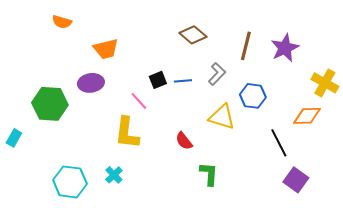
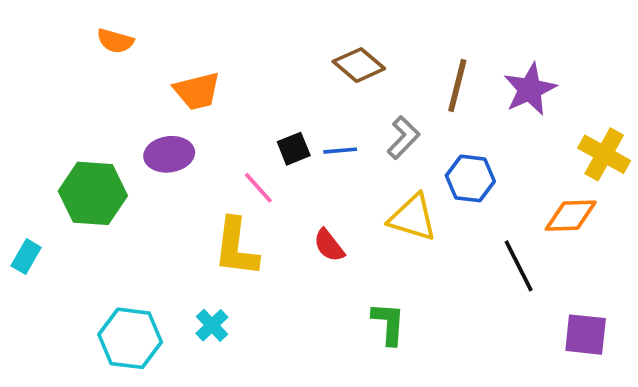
red semicircle: (184, 141) -> (329, 245), moved
purple square: (296, 180) -> (586, 335), moved, turned -30

